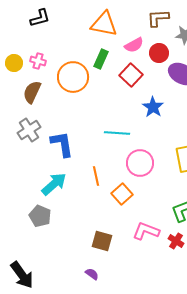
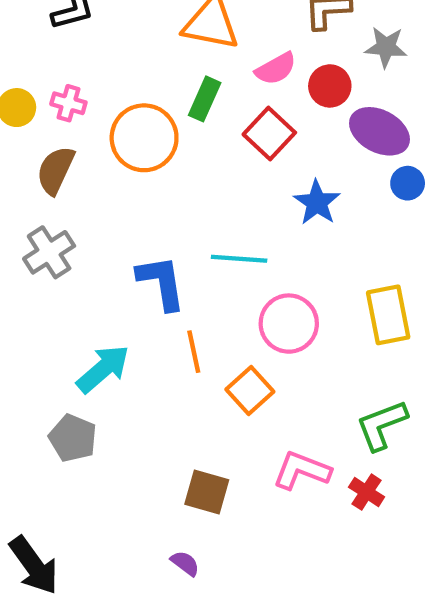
blue L-shape: (62, 144) -> (161, 283), moved

